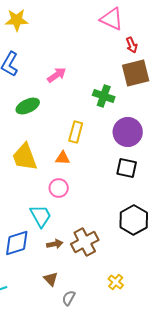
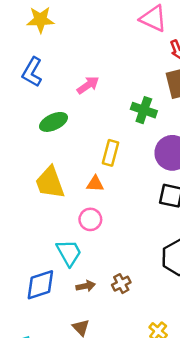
brown cross: (85, 242) -> (121, 284), size x0.6

